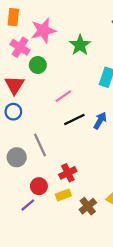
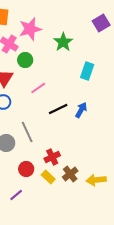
pink line: (63, 96) -> (38, 88), moved
yellow rectangle: (63, 195) -> (48, 177), turned 64
purple line: (28, 205) -> (16, 195), moved
brown cross: (88, 206) -> (70, 174), moved

